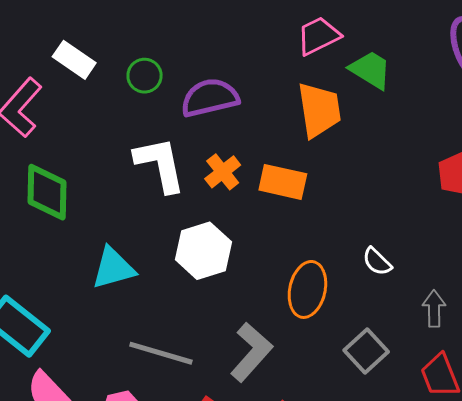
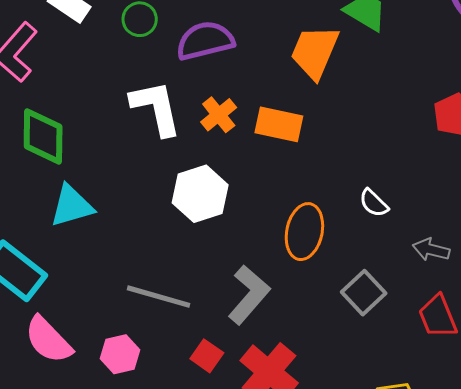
orange trapezoid: (319, 110) -> (315, 52), turned -148
cyan triangle: (113, 268) -> (72, 206), moved
gray arrow: (434, 309) -> (431, 250), turned -75

